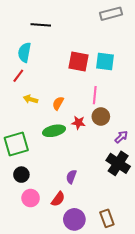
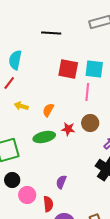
black line: (41, 25) -> (51, 33), moved
pink line: (95, 95) -> (87, 92), moved
pink circle: (31, 198) -> (27, 195), moved
red semicircle: (58, 199) -> (48, 204), turned -42

